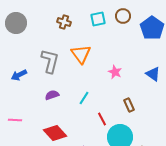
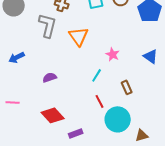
gray L-shape: (50, 61) -> (48, 25), moved
cyan line: (84, 98) -> (97, 75), moved

